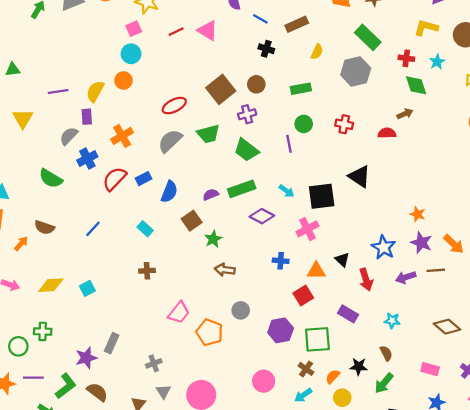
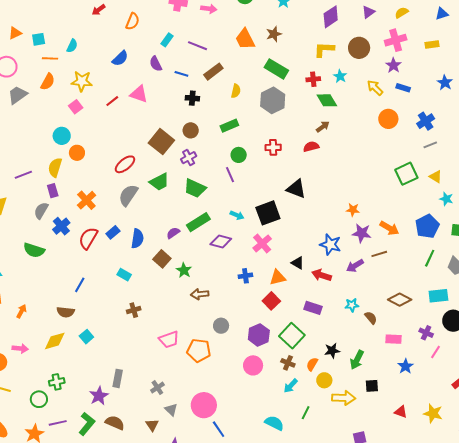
cyan circle: (131, 54) -> (62, 136), moved
brown semicircle: (44, 227) -> (66, 312), moved
red arrow: (366, 279) -> (322, 275), turned 138
pink trapezoid: (179, 313) -> (169, 340), turned 45
green square: (317, 339) -> (292, 336), turned -30
brown semicircle: (386, 353) -> (371, 318), moved
pink circle: (264, 381) -> (253, 365), moved

